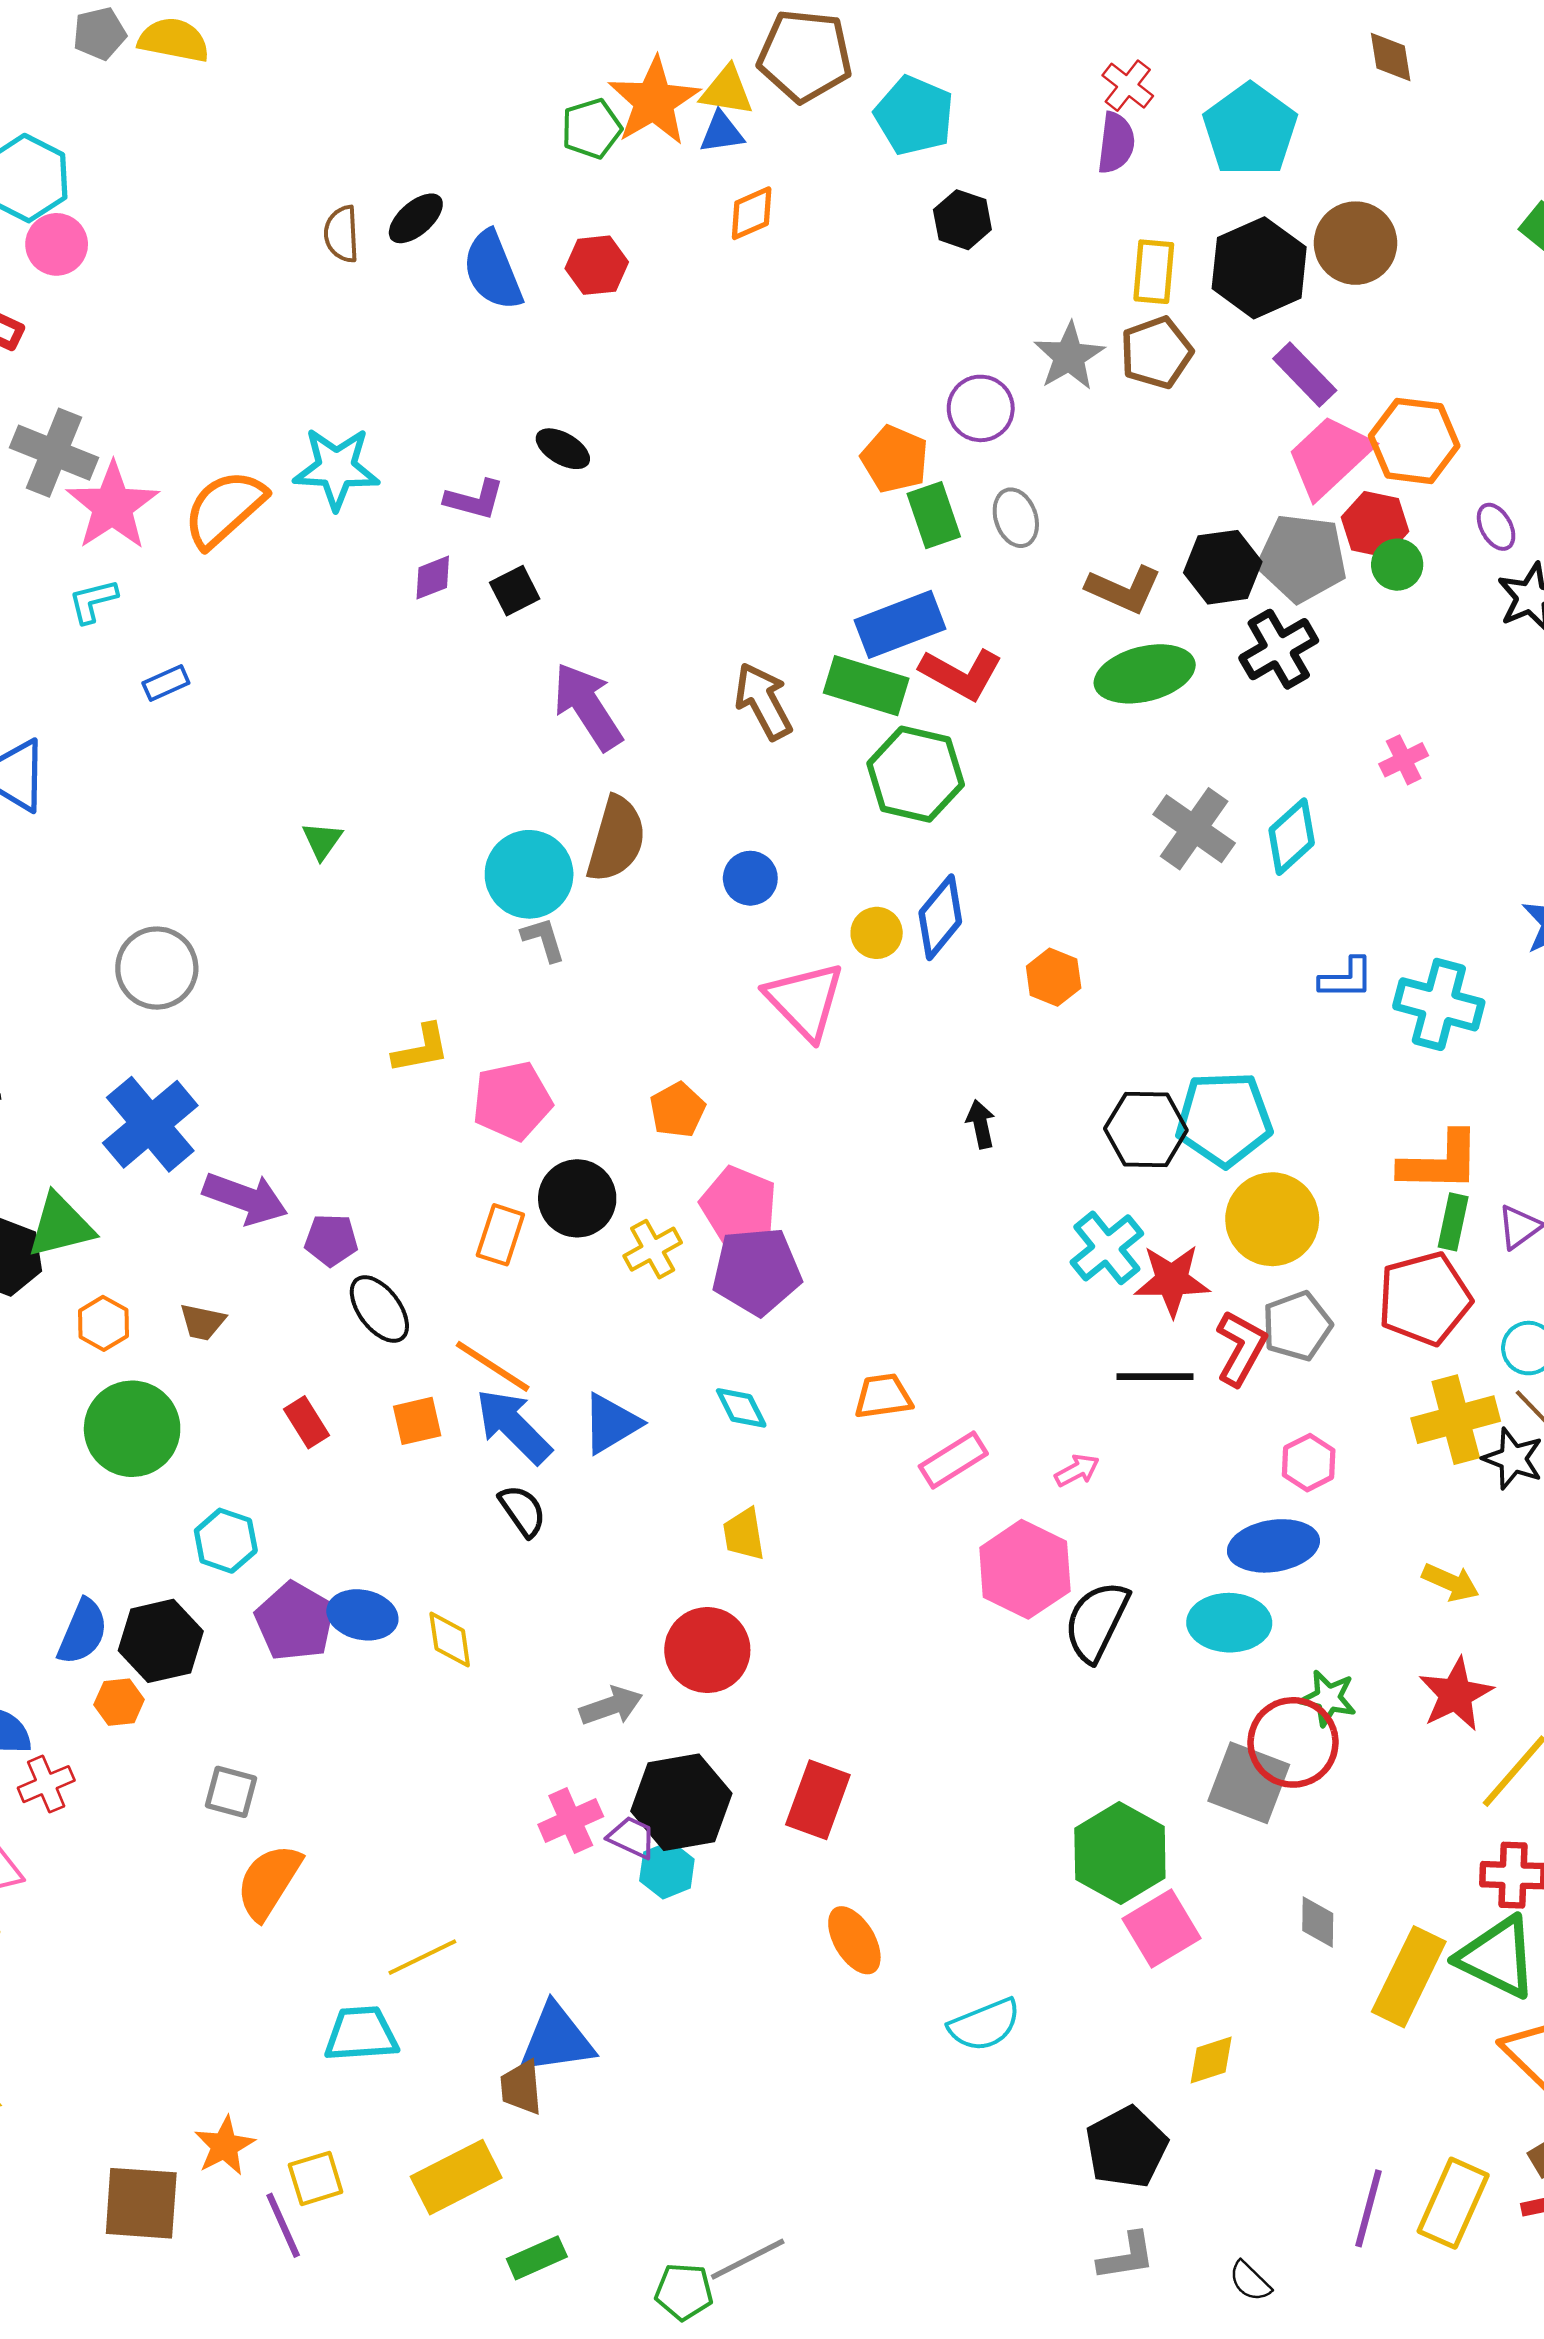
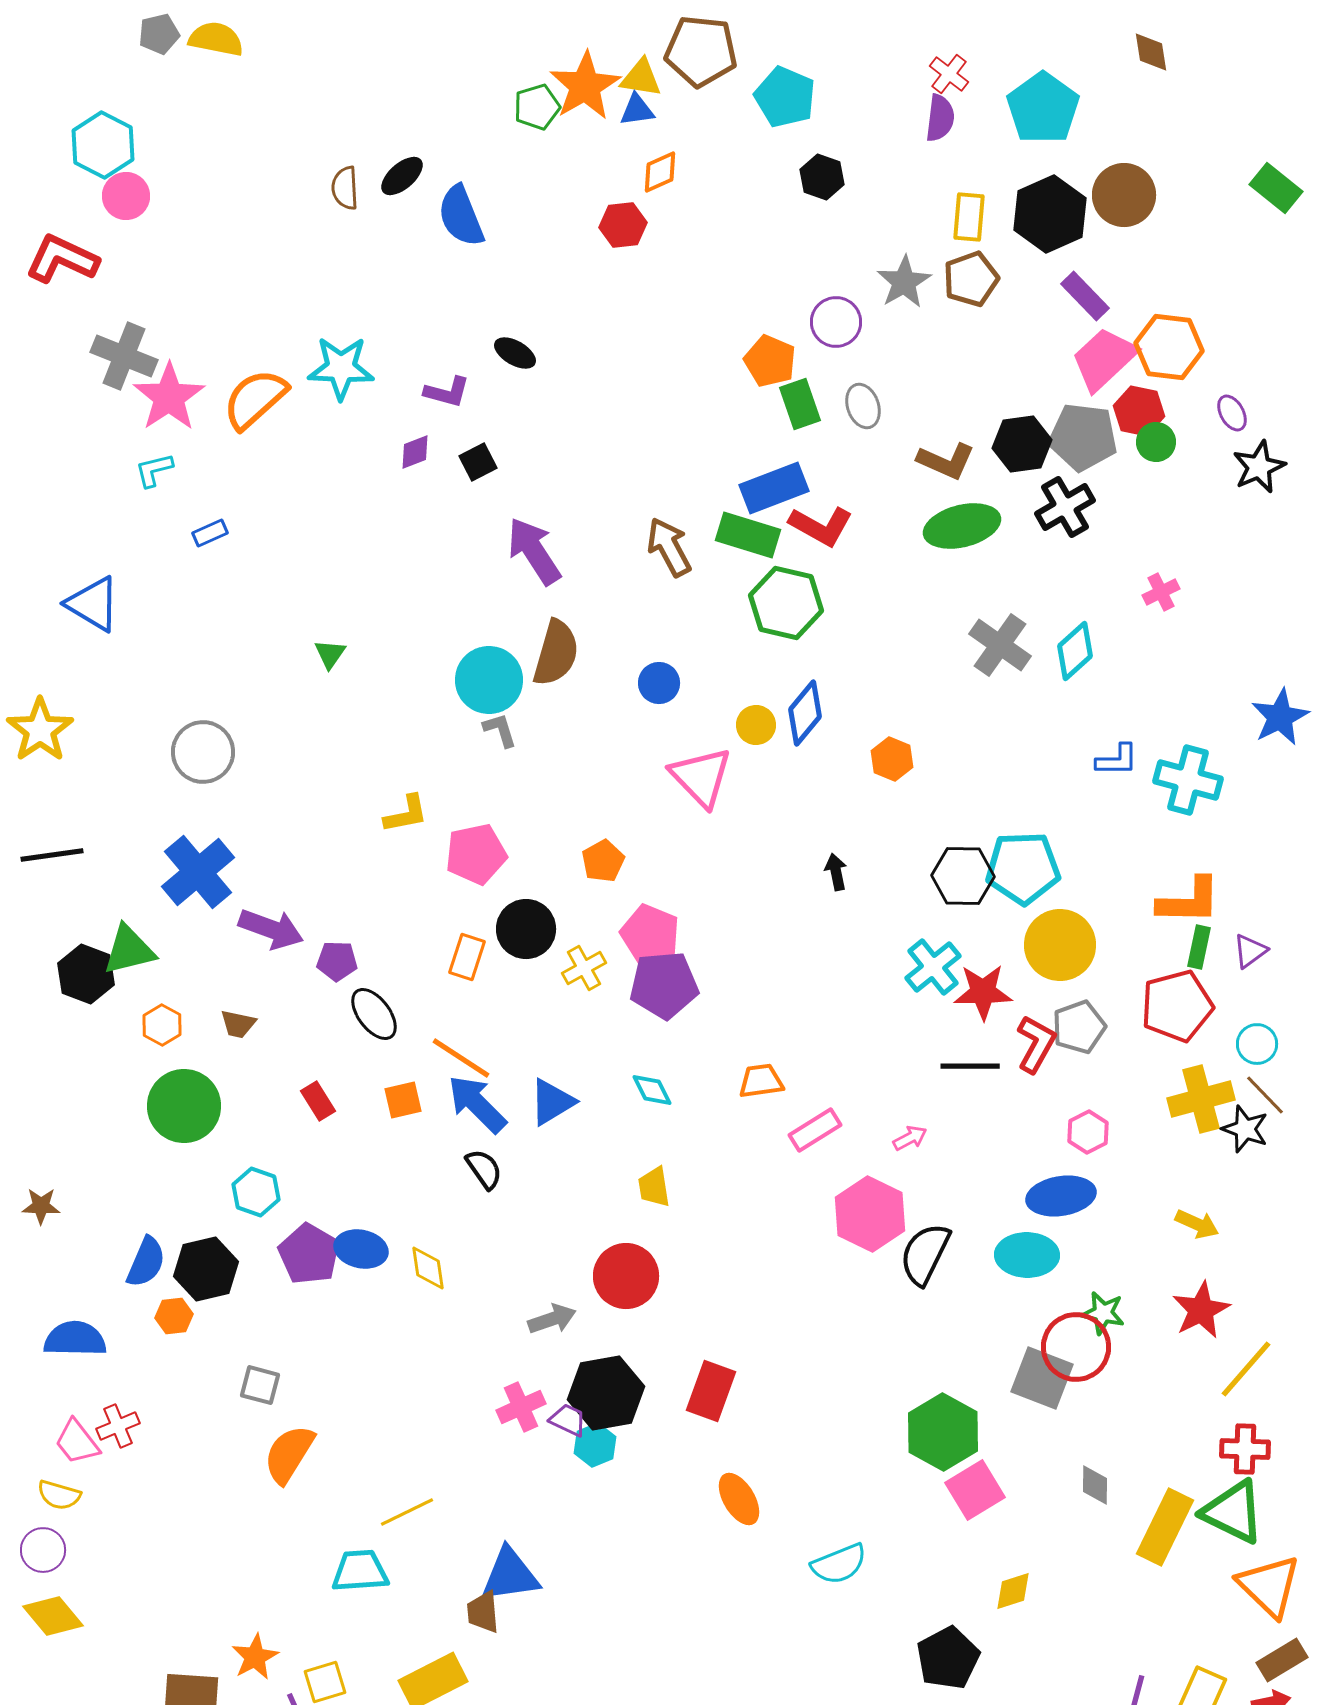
red hexagon: (597, 265) -> (623, 225), moved
red cross: (46, 1784) -> (118, 1426), moved

